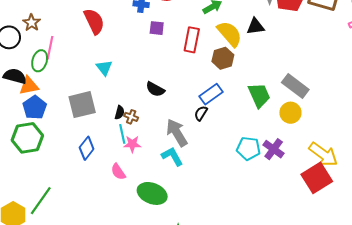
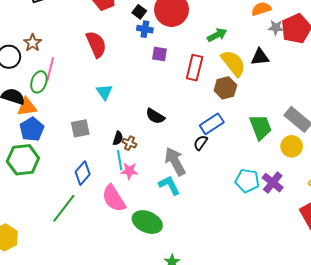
gray square: (82, 105) -> (80, 128), size x0.7
pink semicircle: (118, 172) -> (114, 198), size x1.6
green line: (41, 201) -> (64, 208), moved

